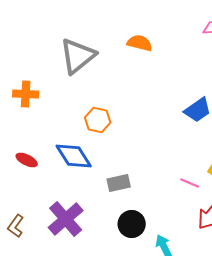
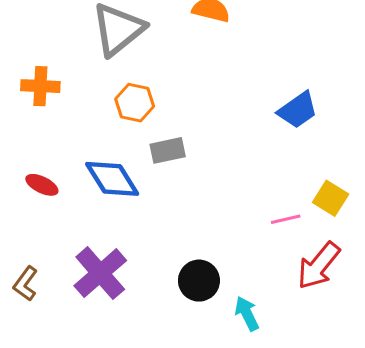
orange hexagon: (98, 120) -> (135, 103), moved
gray rectangle: (119, 183) -> (168, 150), moved
pink line: (190, 183) -> (286, 219), turned -36

